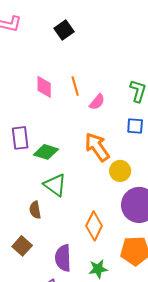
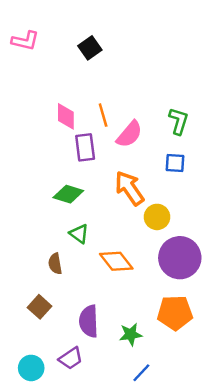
pink semicircle: (97, 102) -> (129, 134), size x1.4
purple rectangle: (20, 138) -> (85, 147), moved
green triangle: (55, 185) -> (79, 234), size x0.7
orange diamond: (94, 226) -> (116, 261), moved, turned -64

